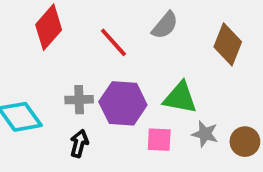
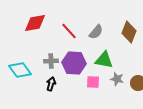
gray semicircle: (165, 25) -> (96, 32), moved
red diamond: (49, 27) -> (35, 23), turned 40

